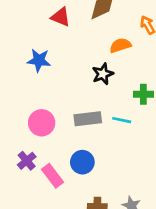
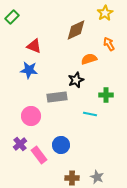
red triangle: (61, 17) -> (34, 46), moved
gray rectangle: (88, 119) -> (57, 97), moved

